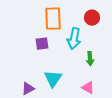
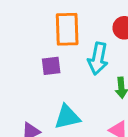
cyan triangle: (53, 79) -> (67, 117), turned 42

